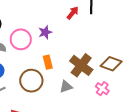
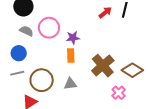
purple star: (45, 32) -> (73, 38), moved
brown circle: (31, 81) -> (42, 80), moved
gray triangle: (66, 87) -> (70, 84), moved

